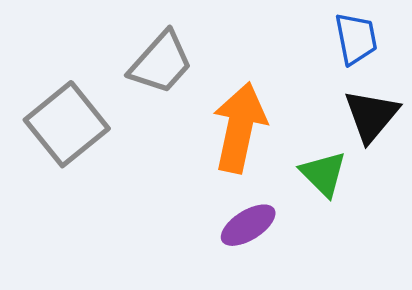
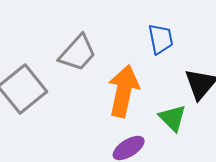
blue trapezoid: (356, 39) -> (161, 39), moved

